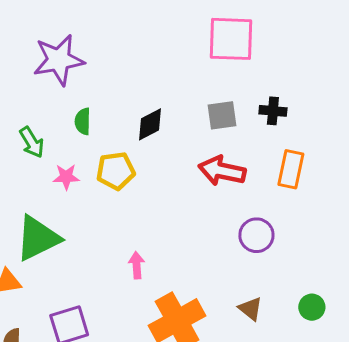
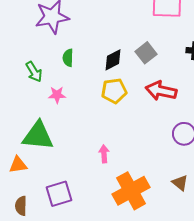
gray square: (222, 115) -> (146, 53), moved, turned -30
yellow pentagon: (116, 171) -> (114, 91), moved
green triangle: (38, 238) -> (38, 136), turned 32

